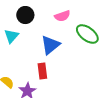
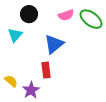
green ellipse: (87, 34) -> (91, 19), moved

